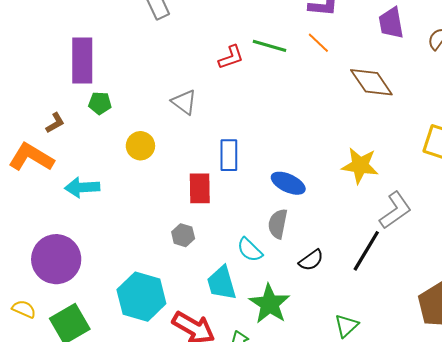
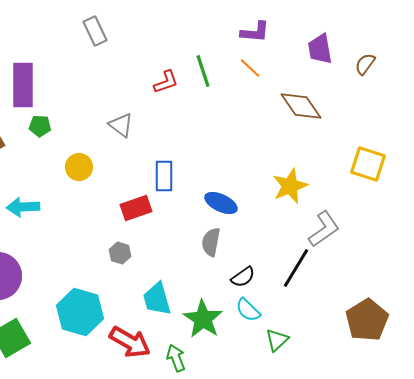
green line: (269, 46) -> (203, 71), turned 56
yellow star: (360, 166) -> (290, 186), turned -30
red rectangle: (200, 188) -> (136, 208), turned 72
cyan semicircle: (250, 250) -> (248, 310), moved

